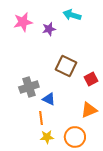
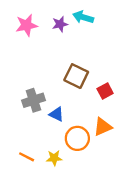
purple star: (49, 29) -> (60, 24), moved
orange line: (41, 118) -> (27, 157), moved, turned -56
orange circle: (75, 137) -> (77, 138), moved

